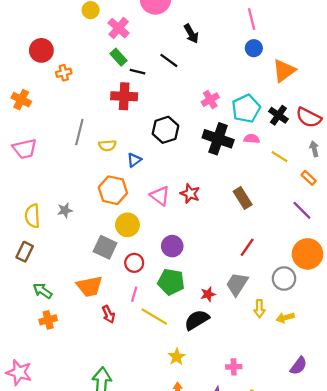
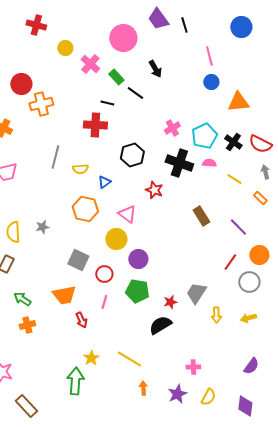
green rectangle: (119, 57) -> (116, 77), moved
orange triangle: (284, 71) -> (238, 102), turned 30
orange cross: (64, 73) -> (41, 104), size x1.6
red star: (190, 194) -> (154, 190), moved
purple line: (302, 210) -> (238, 227), moved
yellow circle: (127, 225) -> (116, 239), moved
red line: (247, 247) -> (230, 262), moved
orange circle: (308, 254) -> (259, 255), moved, size x0.7
gray circle: (284, 279) -> (249, 282), moved
yellow line: (154, 317) -> (129, 359), moved
yellow arrow: (285, 318) -> (248, 318), moved
yellow star: (177, 357) -> (91, 358), moved

